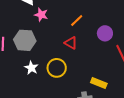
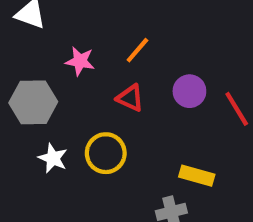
pink star: (41, 15) -> (80, 61), moved
purple circle: (105, 33) -> (189, 91), moved

